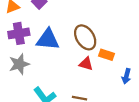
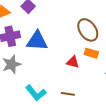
brown ellipse: (85, 37) -> (88, 30), moved

